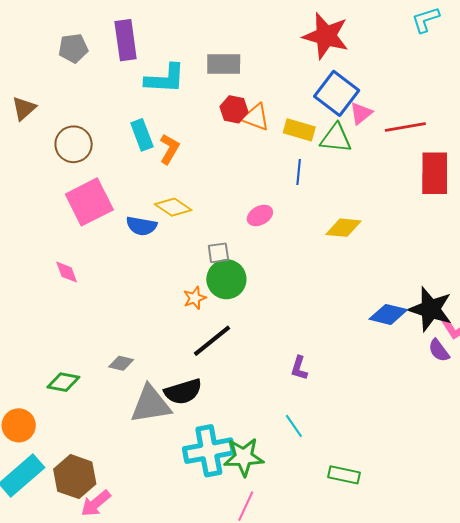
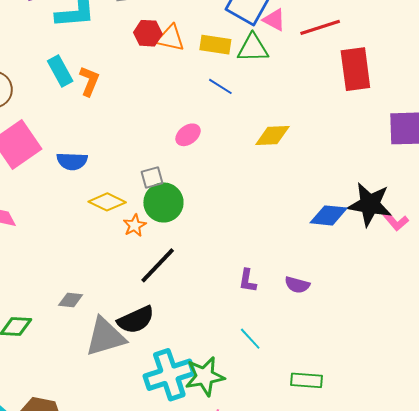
pink triangle: (361, 113) -> (274, 20), turned -45
blue line: (299, 172) -> (220, 86), turned -55
yellow diamond: (173, 207) -> (107, 202), moved
purple semicircle: (439, 350) -> (297, 285), moved, turned -30

